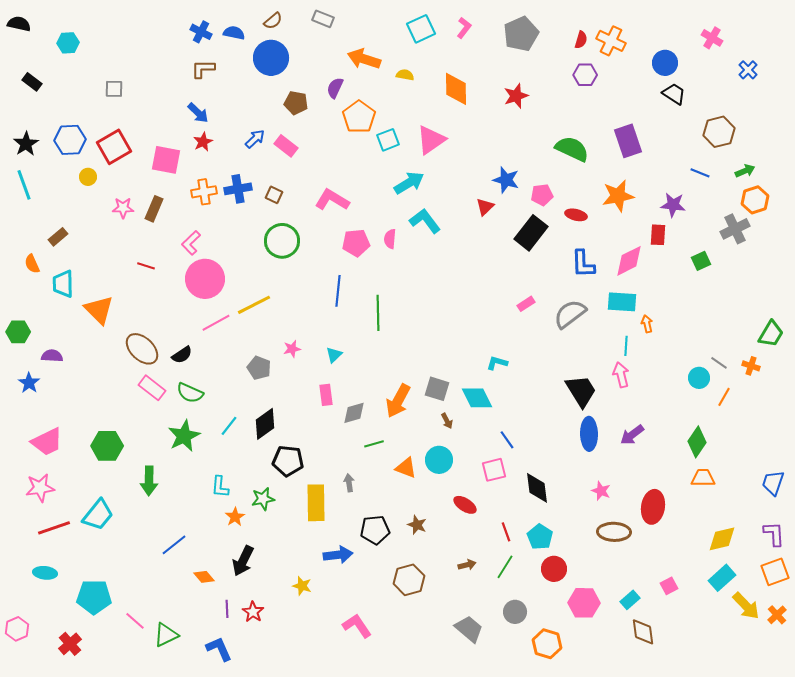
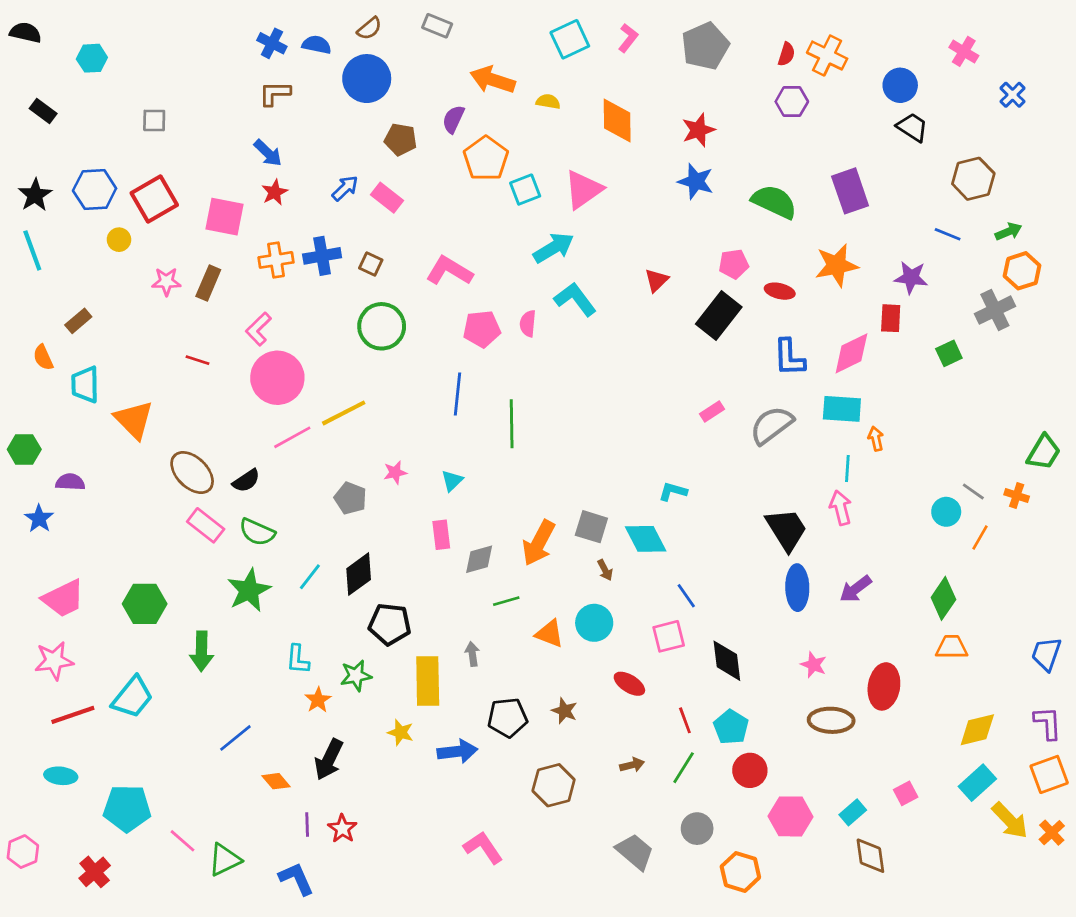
blue star: (506, 180) -> (696, 181), moved
yellow star: (302, 586) -> (401, 732), moved

